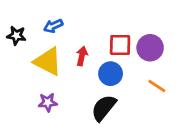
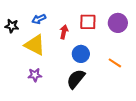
red square: (120, 45) -> (88, 22), moved
purple circle: (150, 48) -> (118, 23), moved
red arrow: (82, 56) -> (64, 32), moved

